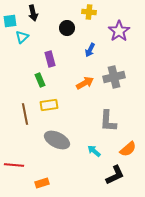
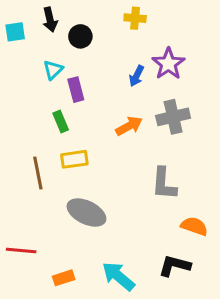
black circle: (67, 28) -> (80, 36), moved
purple star: (119, 31) -> (168, 64), moved
cyan triangle: (22, 37) -> (53, 70), moved
orange semicircle: (128, 149) -> (194, 226), turned -120
cyan arrow: (94, 151) -> (118, 276), moved, size x1.6
black L-shape: (115, 175) -> (175, 266), turned -140

